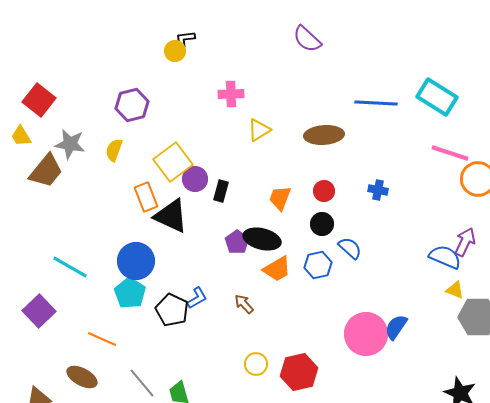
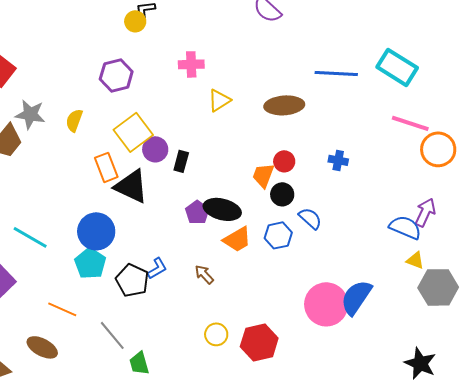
purple hexagon: (132, 105) -> (116, 75), moved
orange trapezoid: (280, 198) -> (263, 175), moved
blue semicircle: (396, 327) -> (356, 297), size x1.4
gray line: (142, 383) -> (112, 335), moved

